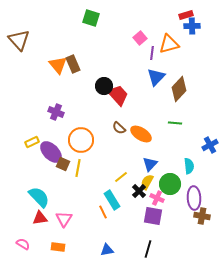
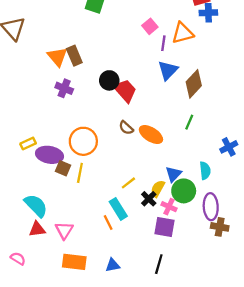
purple cross: (56, 112) -> (64, 88), moved
green line: (175, 123) -> (189, 122), turned -72
purple ellipse: (51, 152) -> (49, 155), turned -35
blue triangle: (150, 164) -> (174, 174), moved
orange rectangle: (58, 247) -> (74, 262), moved, size x1.5

